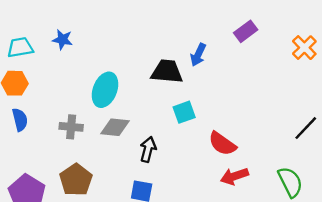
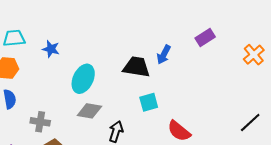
blue star: (62, 40) -> (51, 49), moved
gray cross: (71, 127) -> (40, 122), moved

